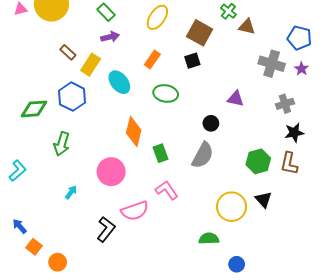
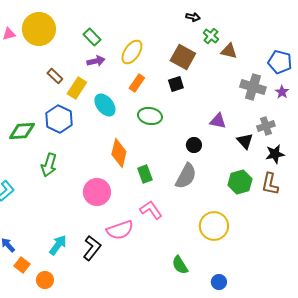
yellow ellipse: (157, 17) -> (132, 52), moved
cyan arrow: (71, 192) -> (58, 245), moved, size x1.5
black triangle: (263, 199) -> (245, 141), moved
green semicircle: (209, 239) -> (180, 265), moved, turned -120

